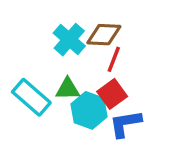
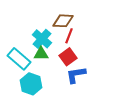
cyan cross: (69, 40) -> (42, 39), moved
cyan hexagon: (89, 110) -> (31, 84), moved

